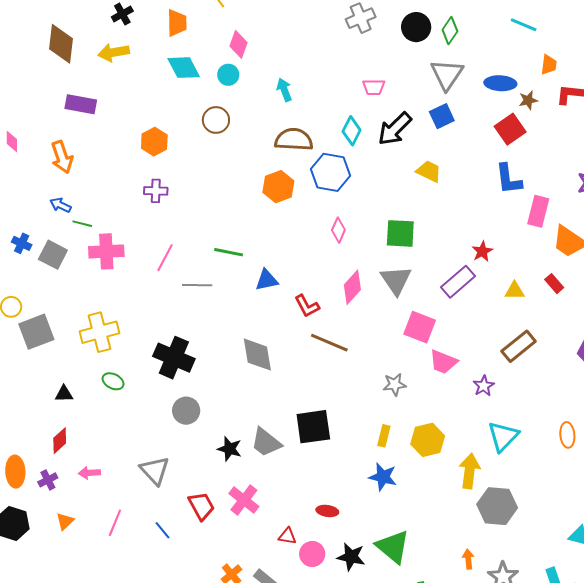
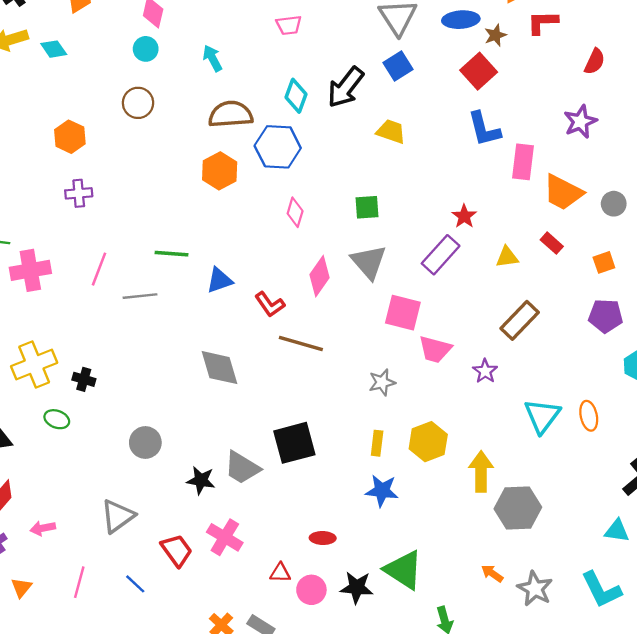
cyan diamond: (184, 68) -> (54, 49), moved, size x0.7
pink trapezoid: (374, 87) -> (289, 25), moved
green square: (400, 233) -> (367, 207), size x0.7
black cross: (174, 358) -> (84, 379), moved, size x0.5
cyan triangle: (503, 436) -> (542, 416), moved
gray triangle: (155, 471) -> (118, 516), turned 44
orange arrow: (468, 559) -> (492, 573), turned -42

